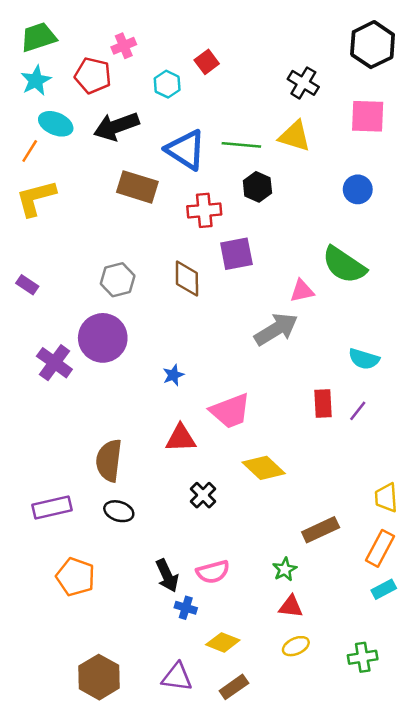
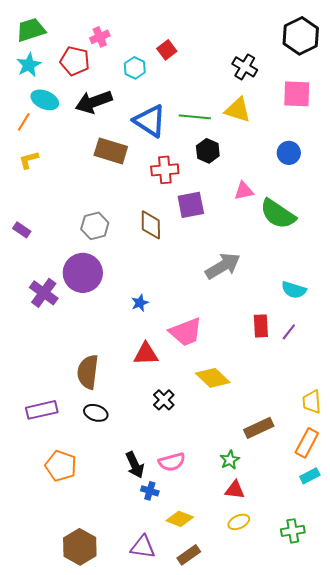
yellow L-shape: (36, 198) -> (29, 160), size x0.6
pink triangle: (302, 291) -> (244, 191), moved

